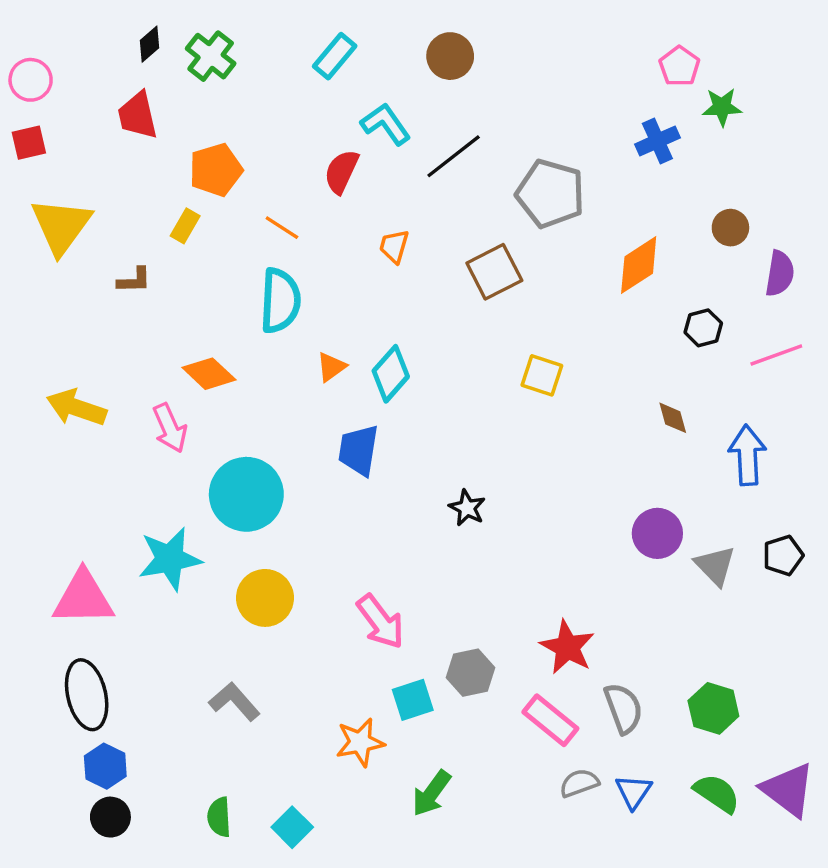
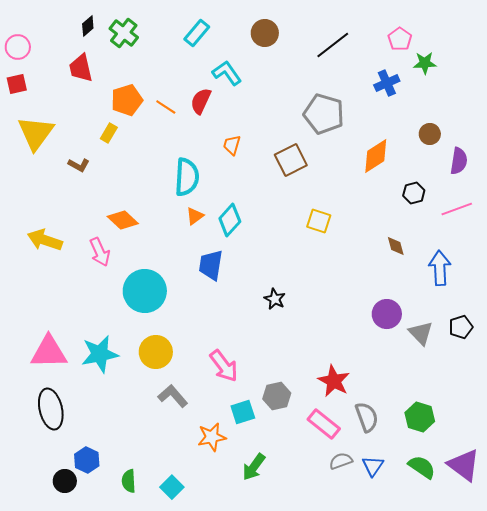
black line: (454, 156) -> (333, 45), moved
orange line: (282, 228) -> (166, 107), moved
brown L-shape: (134, 280) -> (79, 165), turned 30
cyan semicircle: (280, 301) -> (187, 177), moved
cyan star: (170, 559) -> (100, 354), moved
gray L-shape: (234, 702) -> (173, 396), moved
blue hexagon: (105, 766) -> (87, 460), moved

